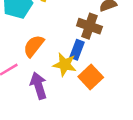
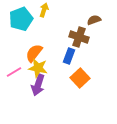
yellow star: (65, 65) -> (38, 68), moved
purple arrow: (39, 86) -> (38, 85), turned -145

